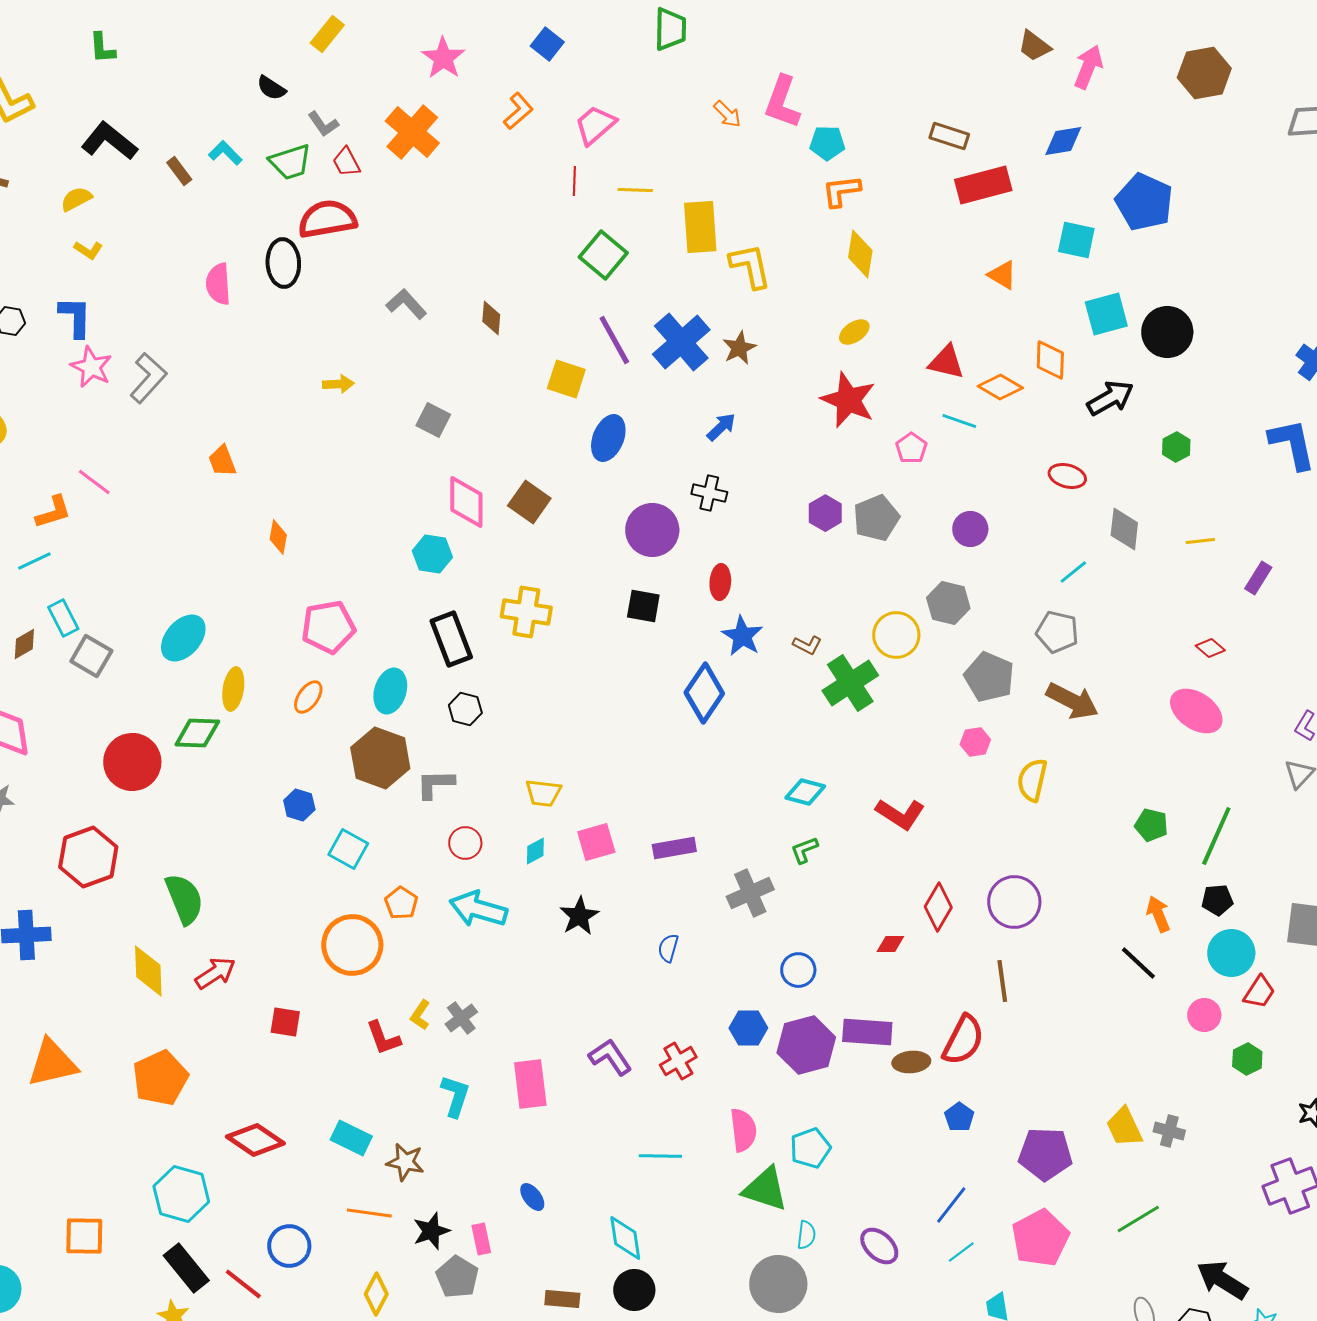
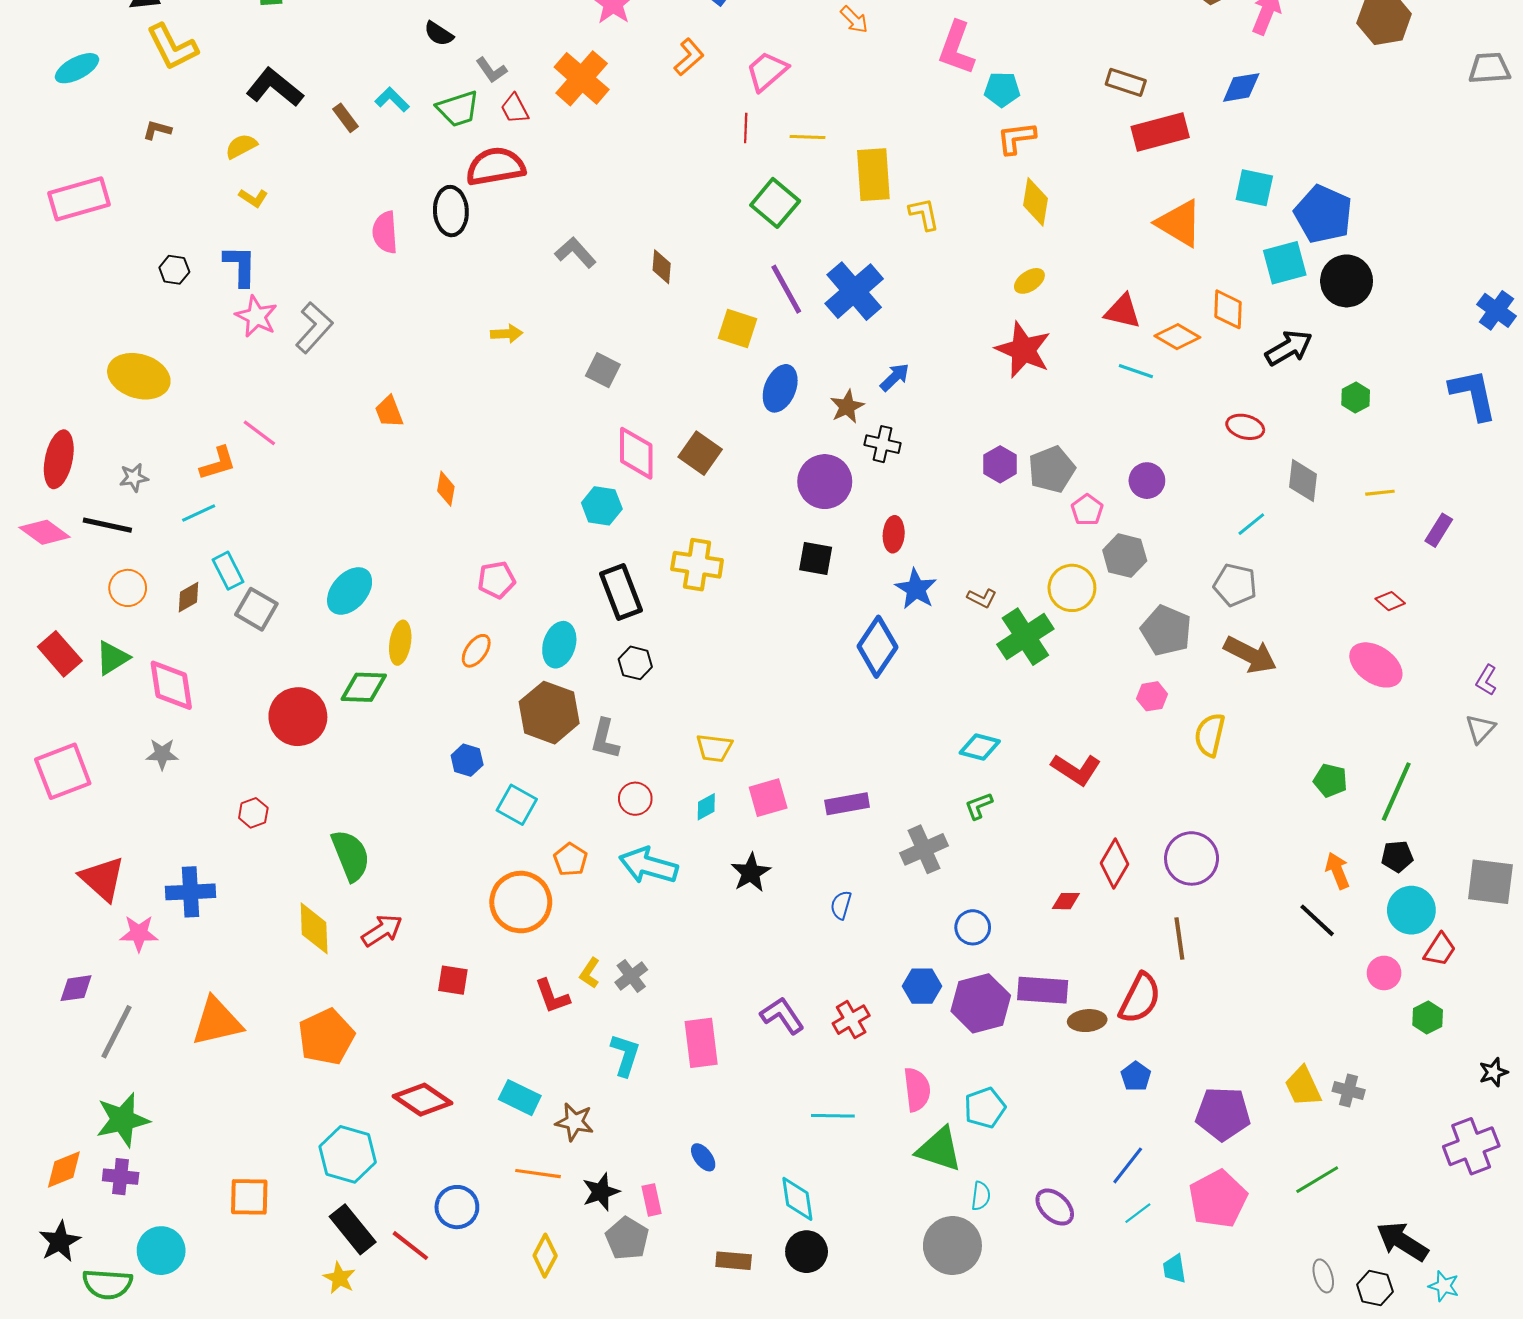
orange arrow: (727, 114) -> (854, 20), moved
blue pentagon: (1144, 202) -> (1323, 214), moved
yellow L-shape: (750, 266) -> (924, 214), size x0.7
orange triangle: (1002, 275) -> (1179, 223), size x1.6
brown star: (739, 348) -> (847, 407), moved
pink pentagon: (911, 448) -> (1087, 510), moved
pink pentagon: (328, 627) -> (496, 580), size x0.7
gray L-shape: (435, 784) -> (605, 739), turned -75
red hexagon: (88, 857) -> (253, 813), size x0.5

